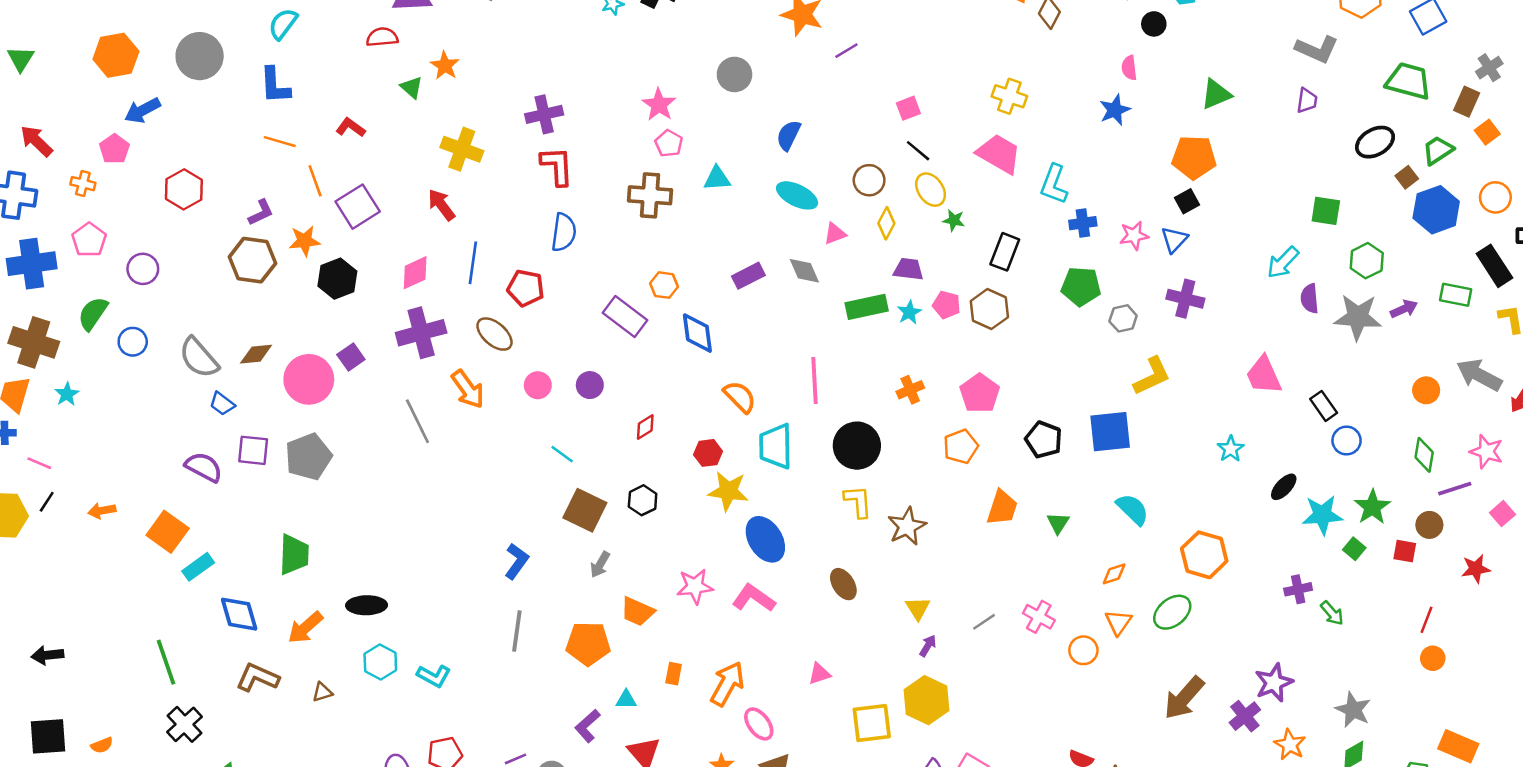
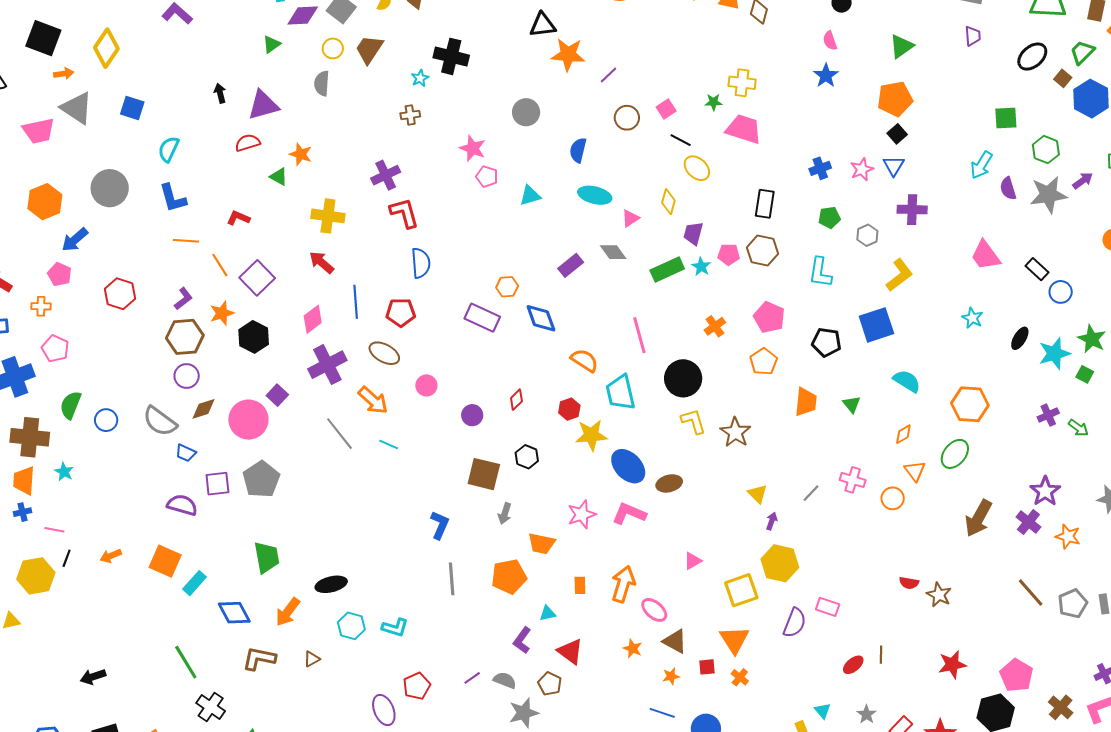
brown circle: (869, 180) -> (627, 118), moved
cyan L-shape: (1054, 184) -> (820, 272), moved
brown cross: (650, 195) -> (410, 115), moved, size x0.6
green star: (954, 220) -> (714, 102), moved
purple circle: (143, 269) -> (187, 376), moved
purple trapezoid: (908, 269) -> (693, 233), turned -70
green pentagon: (1081, 286) -> (829, 218), size x0.7
purple circle: (590, 385) -> (472, 415), moved
cyan line: (562, 454) -> (389, 445), moved
brown ellipse: (843, 584) -> (669, 483), moved, turned -60

